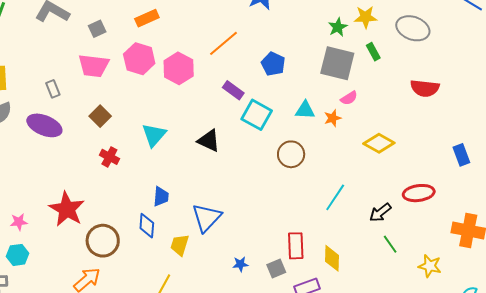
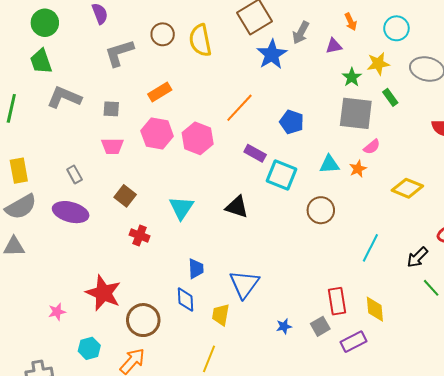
gray square: (97, 29) -> (111, 109), turned 36
pink trapezoid: (94, 66) -> (112, 146), size x0.7
cyan hexagon: (18, 255) -> (89, 348), moved

